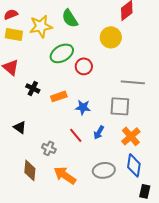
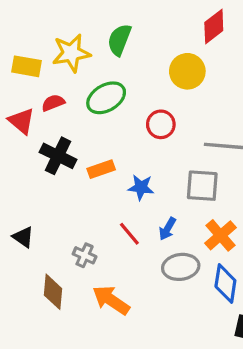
red semicircle: (11, 14) -> (53, 103), moved
green semicircle: (70, 18) -> (119, 40), turned 54
red circle: (84, 66) -> (161, 124), moved
black cross: (33, 88) -> (58, 156), size x1.5
black triangle: (20, 127) -> (23, 237), moved
gray ellipse: (104, 170) -> (181, 267), moved

